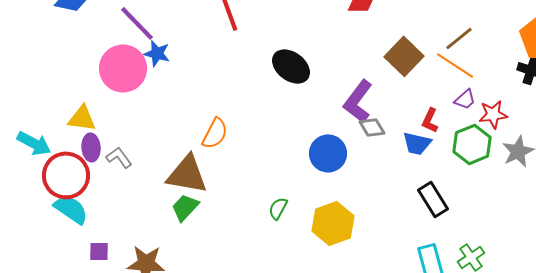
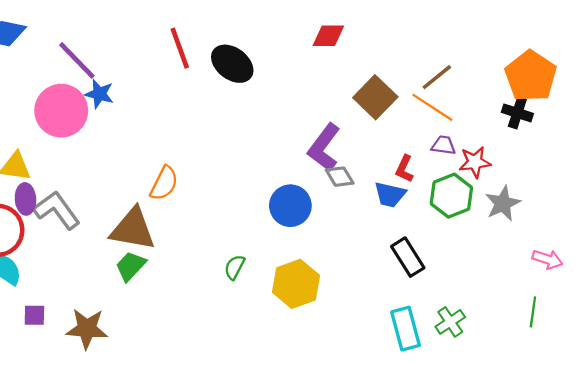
black ellipse: (291, 66) -> (232, 64), moved
purple trapezoid: (465, 99) -> (444, 145), turned -130
gray L-shape: (119, 157) -> (57, 210), size x1.6

